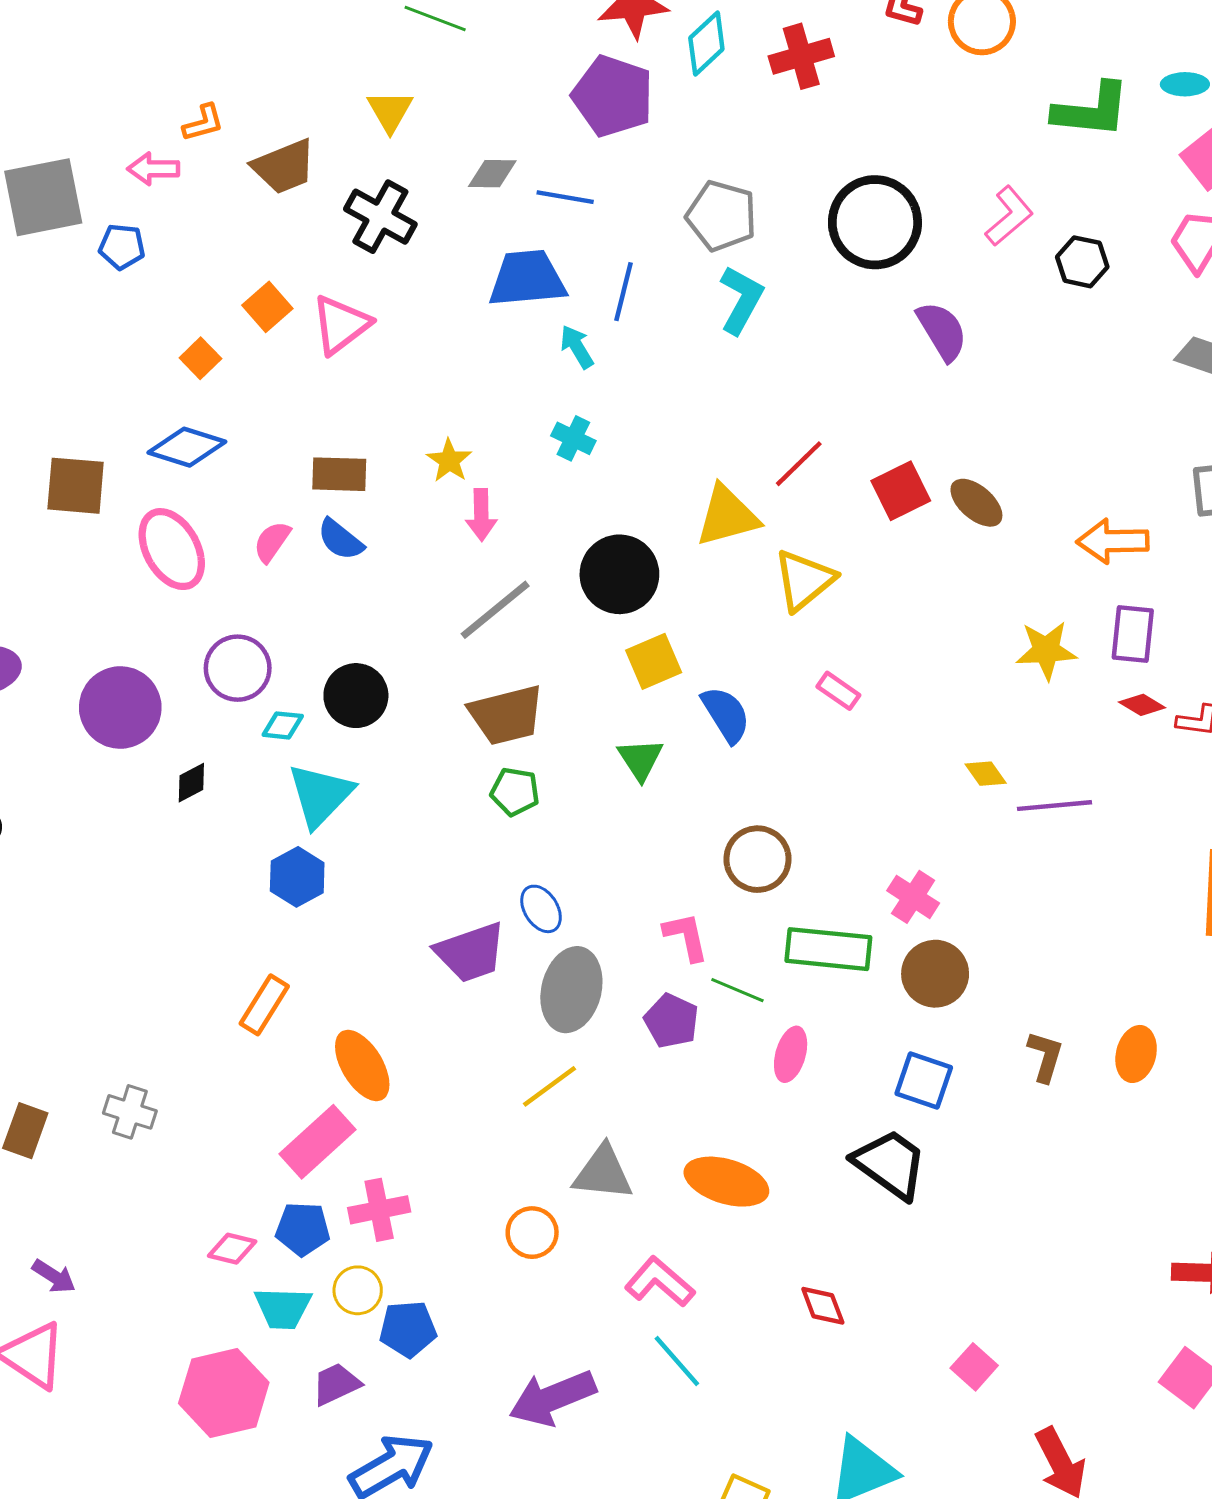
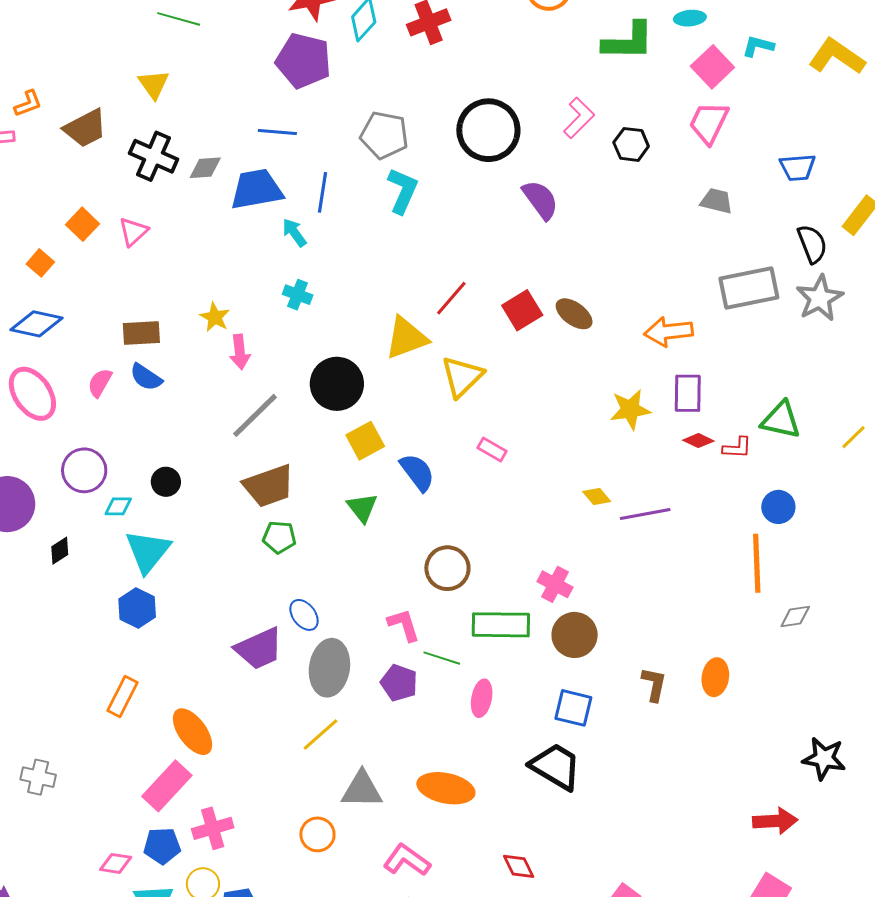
gray diamond: (492, 174) -> (205, 168), moved
pink triangle: (341, 325) -> (133, 232), size x0.7
black circle: (356, 696) -> (166, 482), size x0.7

